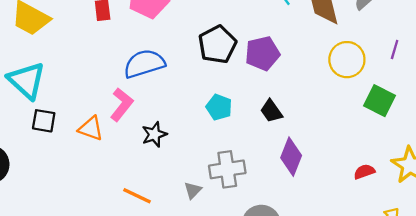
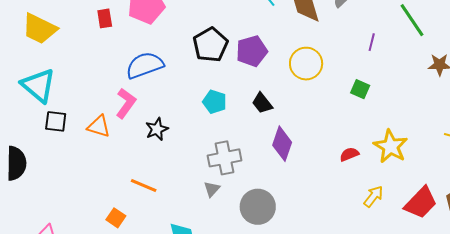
yellow circle: (347, 60) -> (306, 64), moved
green square: (380, 101) -> (360, 89), size x0.7
gray triangle: (193, 190) -> (212, 189), moved

